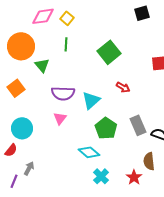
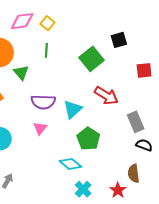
black square: (142, 13) -> (119, 40), moved
red arrow: (123, 87) -> (106, 96), size x1.6
gray rectangle: (138, 125) -> (136, 122), moved

